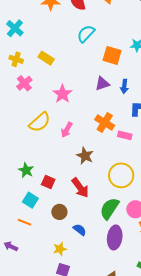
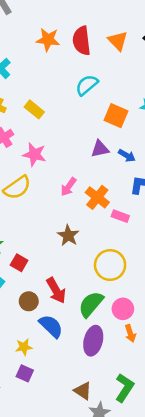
blue arrow: (124, 86) -> (127, 156), turned -72
pink star: (62, 94) -> (34, 154), moved, turned -30
pink arrow: (67, 130) -> (68, 187), moved
red arrow: (80, 188) -> (56, 290), moved
blue semicircle: (80, 230) -> (51, 326), size x1.5

